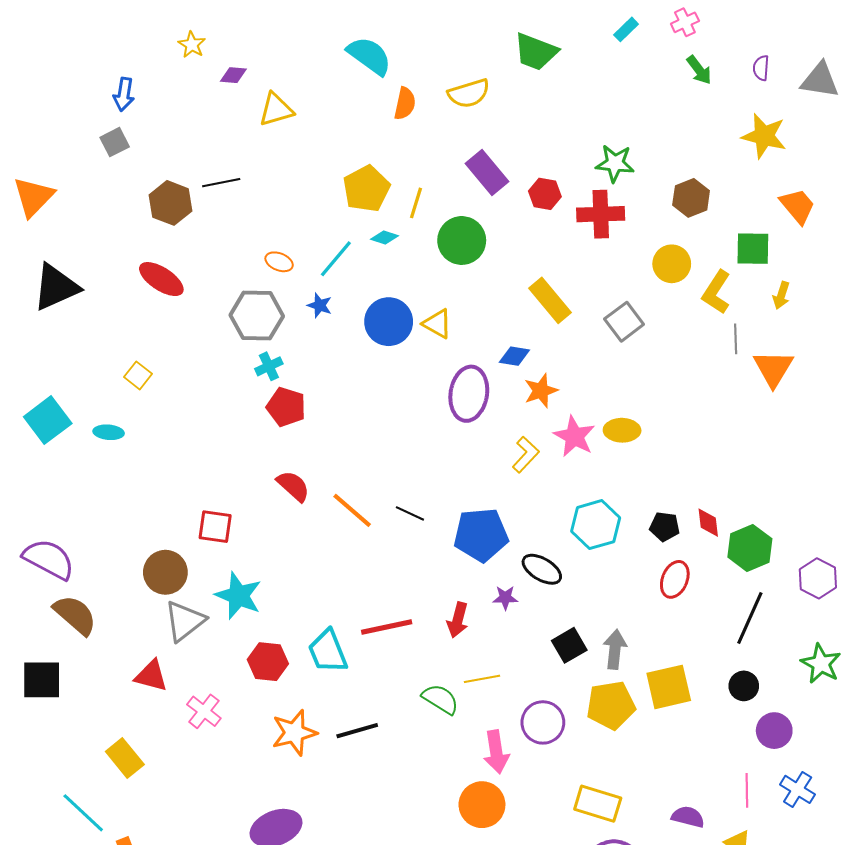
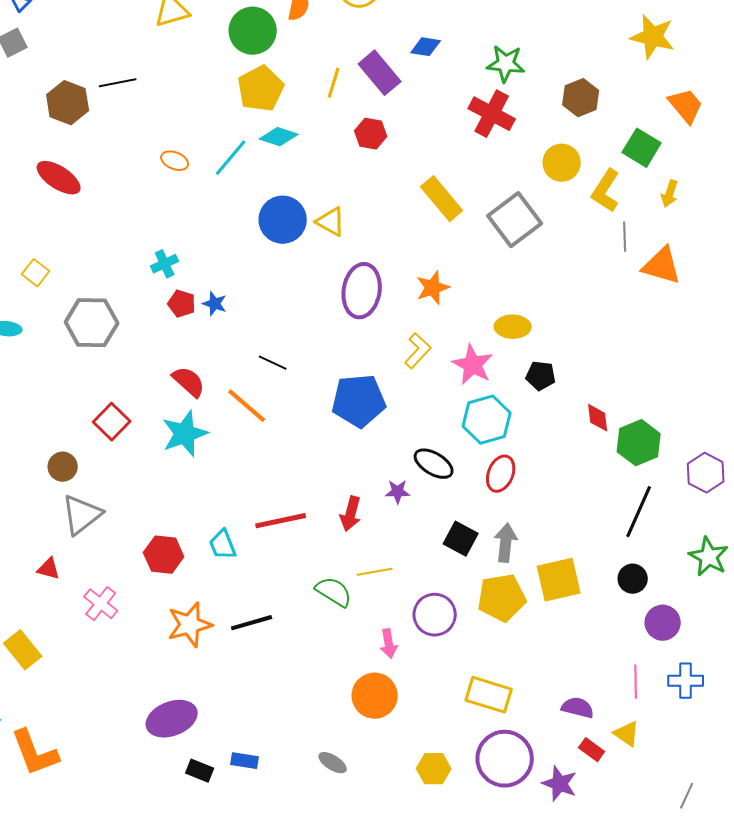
red hexagon: (545, 194) -> (371, 134), moved
yellow line: (416, 203) -> (334, 83), moved
red cross: (601, 214) -> (492, 114), turned 30
cyan diamond: (385, 237) -> (279, 137), size x1.4
green circle: (462, 240) -> (253, 31), moved
green square: (753, 249) -> (642, 148), turned 30
blue star: (320, 305) -> (215, 304), moved
gray hexagon: (257, 316) -> (92, 323), moved
gray square: (624, 322) -> (515, 220), size x1.4
blue diamond: (514, 356) -> (426, 47), moved
orange triangle: (773, 368) -> (662, 266), turned -45
red pentagon: (286, 407) -> (182, 304), size x0.7
pink star: (574, 436) -> (473, 365), moved
black line: (410, 513) -> (273, 363), moved
red square: (215, 527) -> (112, 422), turned 36
black pentagon: (665, 527) -> (541, 376), moved
blue pentagon: (481, 535) -> (359, 401), moved
brown circle: (165, 572) -> (63, 467), size x0.7
red ellipse: (675, 579) -> (501, 474), moved
cyan star: (238, 596) -> (185, 434), moved, turned 30
black square: (569, 645) -> (461, 539), turned -32
cyan trapezoid: (328, 651) -> (223, 545), size x0.7
red triangle: (151, 676) -> (49, 569), size x0.7
pink arrow: (496, 752) -> (389, 644), size x0.7
blue cross: (798, 789) -> (686, 681), turned -32

